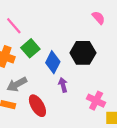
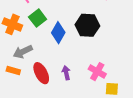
purple arrow: (63, 85) -> (66, 73), moved

